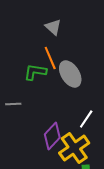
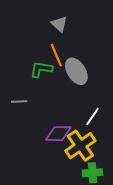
purple diamond: (52, 136) -> (58, 134), turned 48

